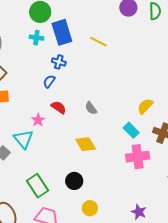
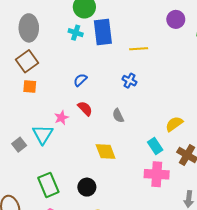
yellow line: (98, 42) -> (139, 49), turned -42
blue cross: (59, 62) -> (129, 81), moved

